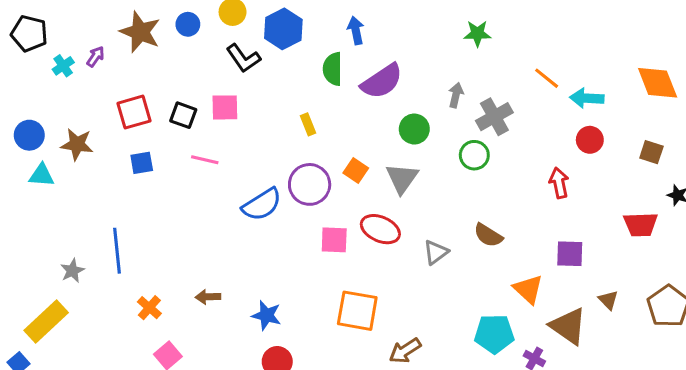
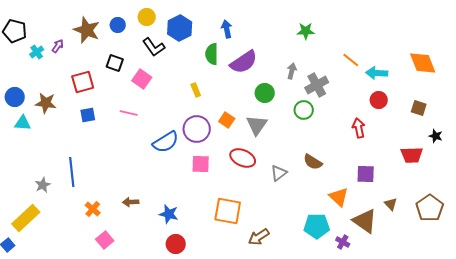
pink square: (225, 107) -> (142, 79), turned 36
black square: (183, 115) -> (115, 63), moved
pink square: (334, 240) -> (201, 164), moved

